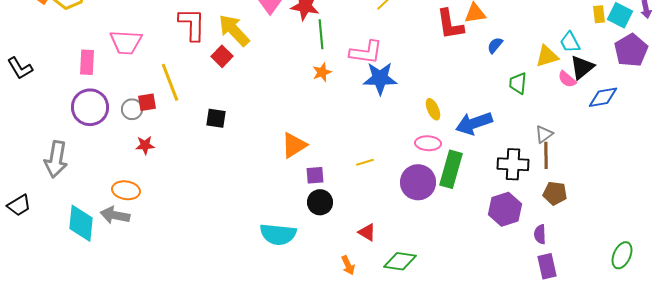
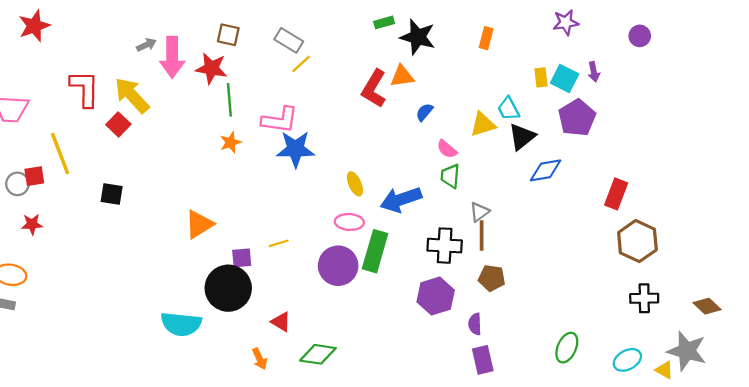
red L-shape: (450, 24) -> (374, 89), turned 40
pink semicircle: (567, 79) -> (447, 149), moved
green trapezoid: (518, 83) -> (450, 176), moved
purple square: (315, 175) -> (242, 258), moved
black circle: (320, 202) -> (228, 288), size x1.6

